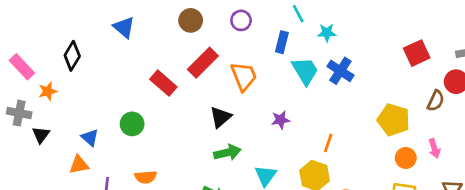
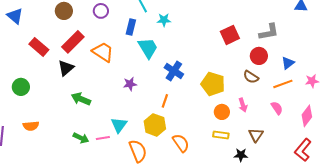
blue cross: (340, 71) -> (174, 71), moved
orange trapezoid: (244, 76) -> (103, 52), turned -35
red rectangle: (163, 83) -> (39, 47), moved
brown semicircle: (436, 101) -> (251, 77), moved, turned 98
black triangle: (221, 117) -> (66, 68), moved
green arrow: (227, 153) -> (81, 99), moved, turned -144

